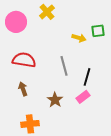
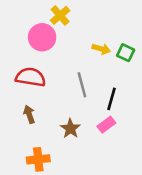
pink circle: (16, 22) -> (42, 37), moved
green square: (98, 31) -> (126, 53), moved, turned 32

